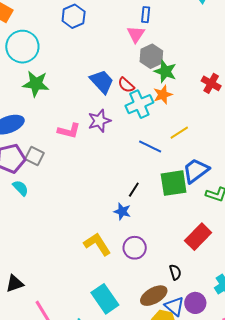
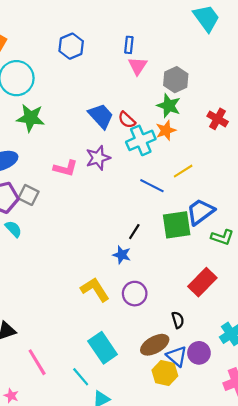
blue rectangle: (146, 15) -> (129, 45), moved
gray hexagon: (151, 56) -> (176, 80), moved

